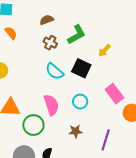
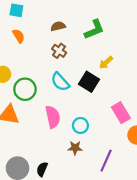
green L-shape: (77, 35) -> (94, 30), moved
yellow arrow: (104, 50) -> (106, 63), moved
cyan circle: (80, 102) -> (80, 125), moved
green circle: (33, 125) -> (25, 89), moved

